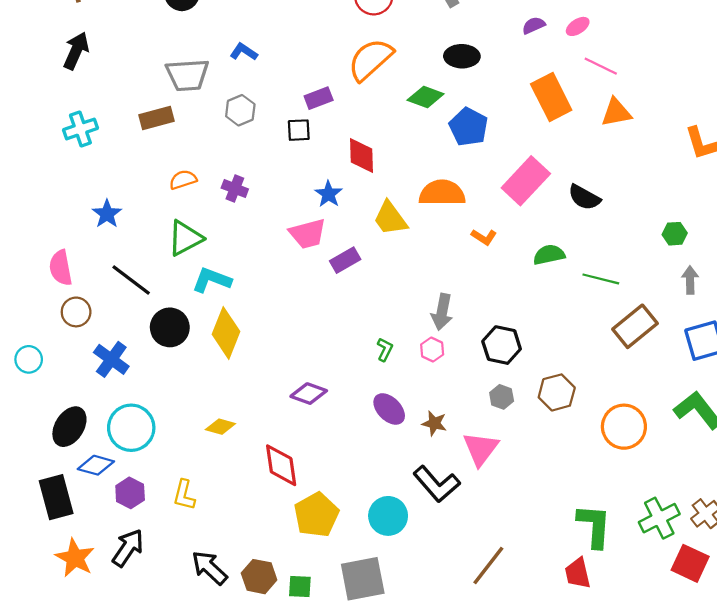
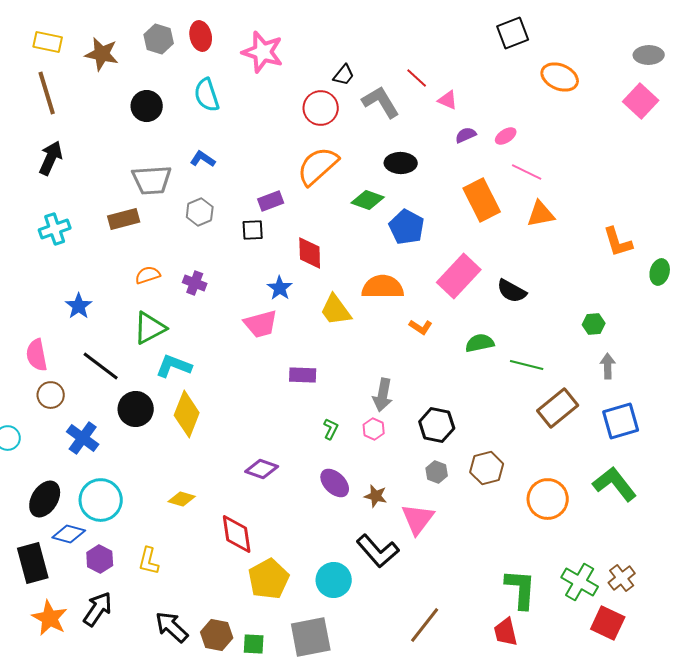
purple rectangle: (345, 260) -> (303, 375), moved, turned 32
green cross: (659, 518) -> (580, 582), turned -33

